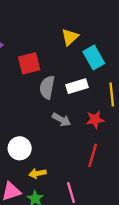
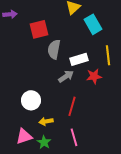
white rectangle: (77, 86) -> (79, 59), moved
gray arrow: (61, 120) -> (66, 76), turned -63
red line: (93, 155) -> (72, 106), moved

